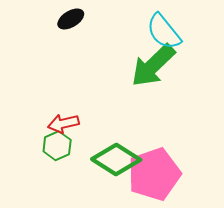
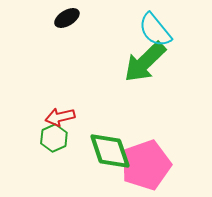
green diamond: (116, 159) -> (110, 151), turned 39

